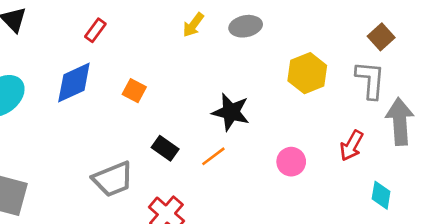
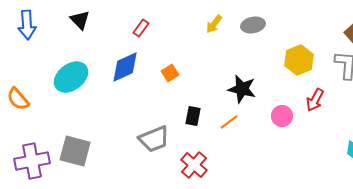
orange square: (134, 91) -> (170, 73), turned 30
red arrow: (352, 146) -> (315, 100), moved
black rectangle: (165, 148) -> (193, 116), turned 66
pink circle: (291, 162) -> (282, 116), moved

